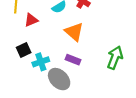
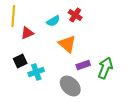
purple rectangle: (73, 60) -> (83, 65), moved, turned -40
gray ellipse: (59, 79) -> (70, 86), moved

